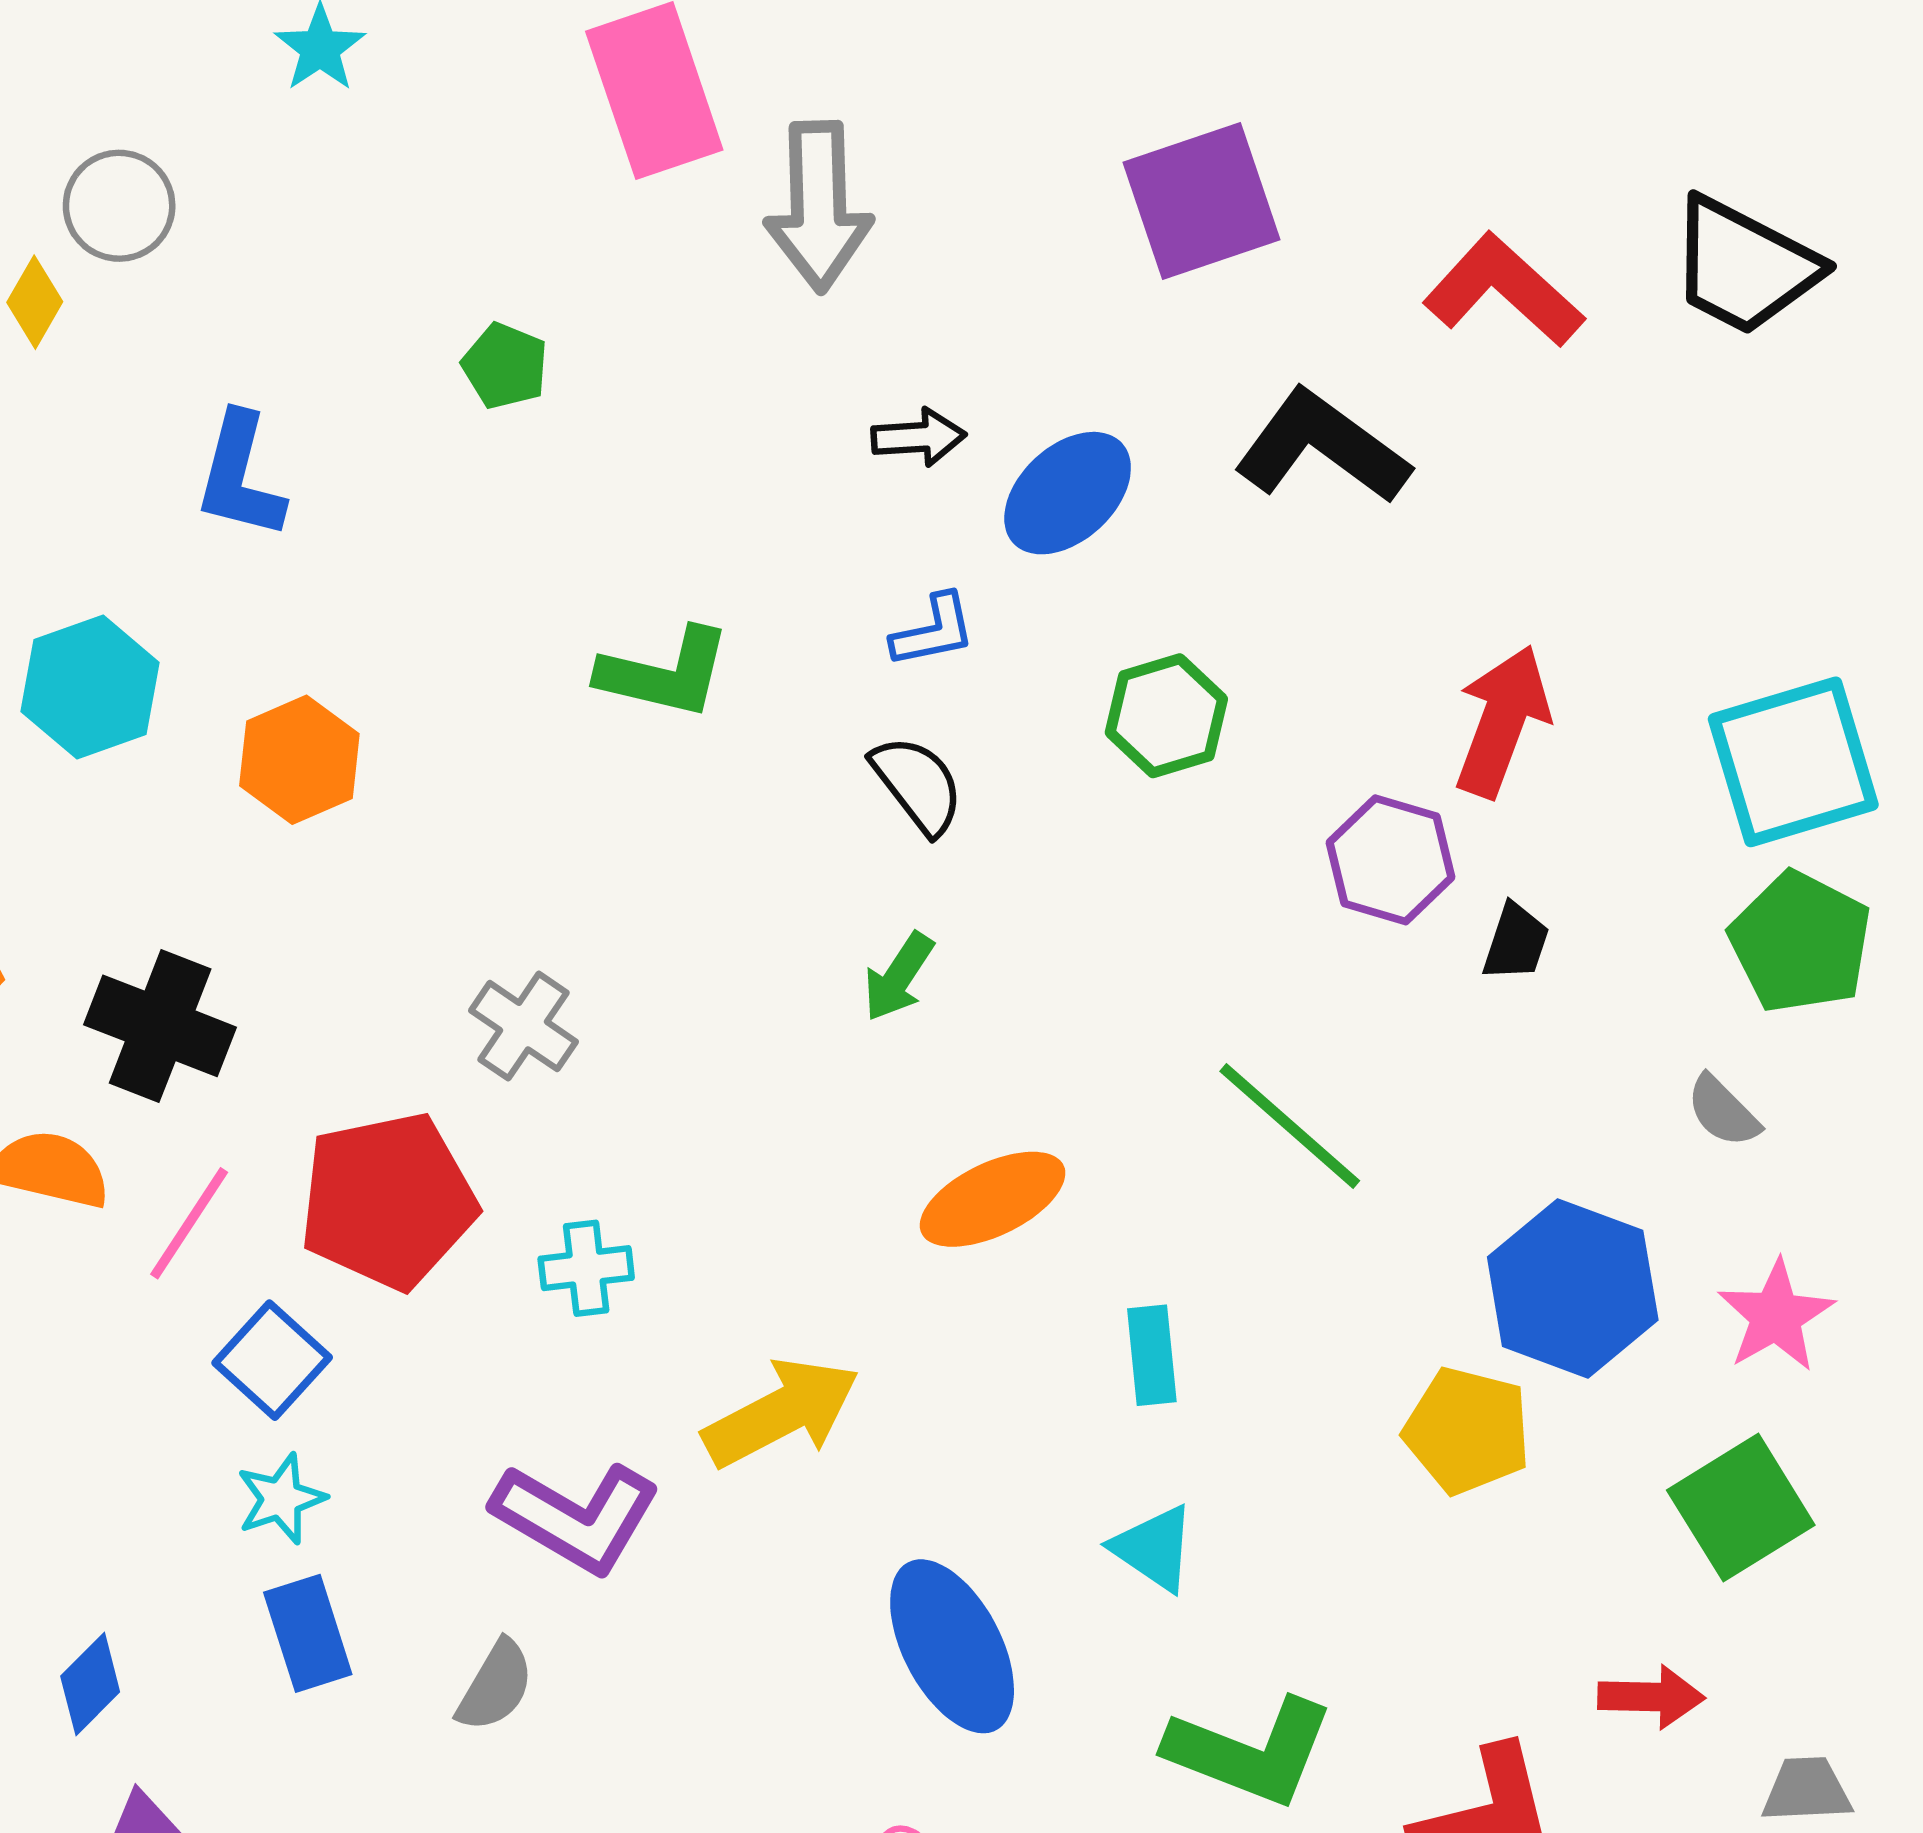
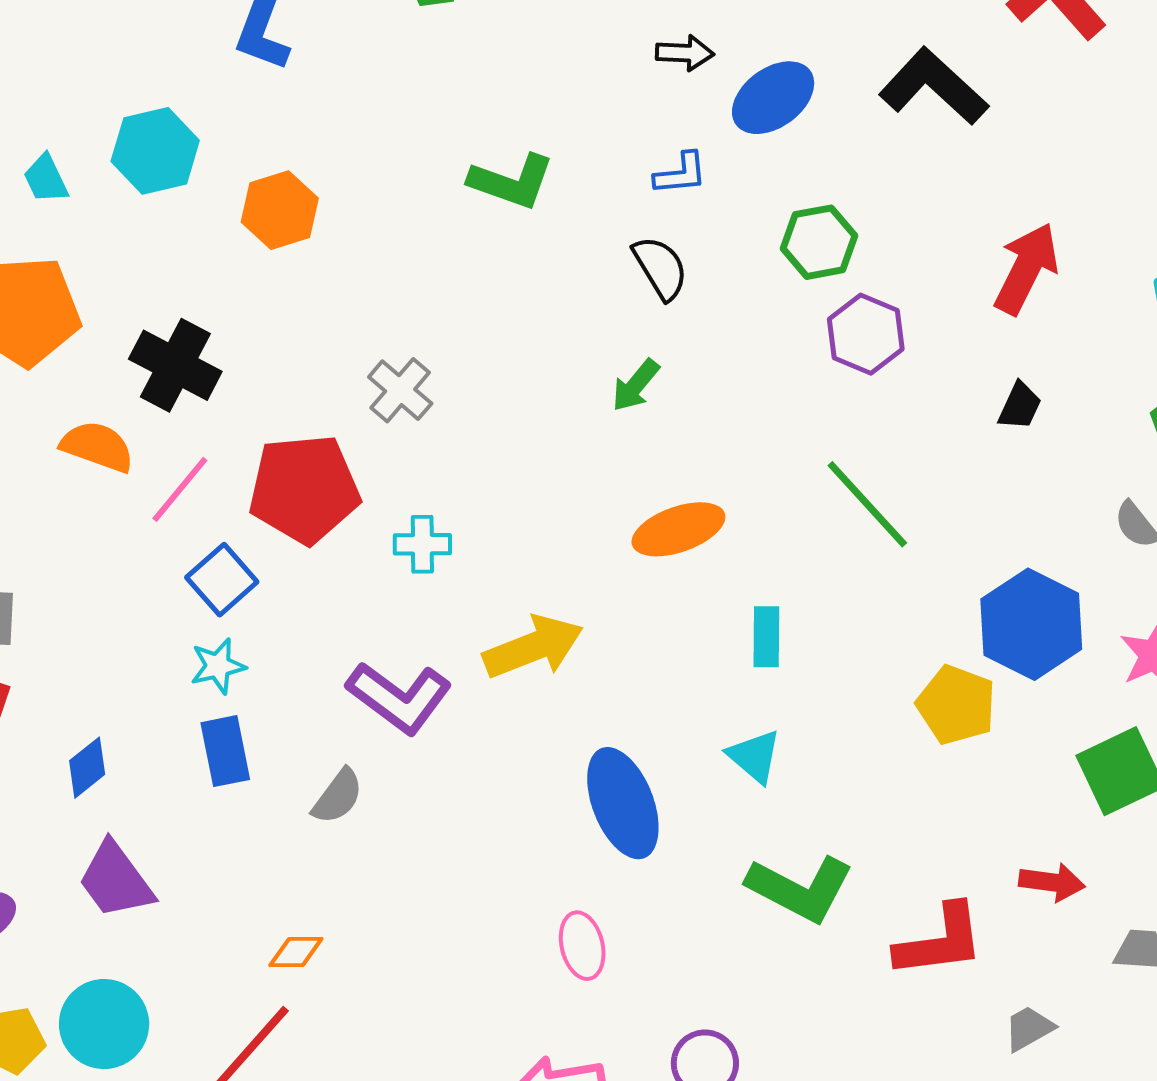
purple hexagon: (1391, 860) -> (866, 334), moved

